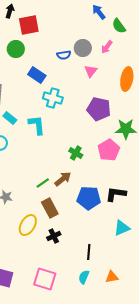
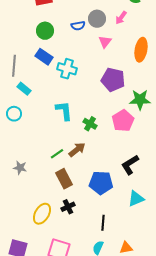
green circle: (16, 49) -> (45, 31), moved
blue rectangle: (37, 75) -> (44, 57), moved
cyan L-shape: (37, 125) -> (64, 111), moved
black L-shape: (116, 194) -> (130, 165), turned -40
blue pentagon: (89, 198) -> (101, 183), moved
yellow ellipse: (28, 225) -> (42, 214), moved

